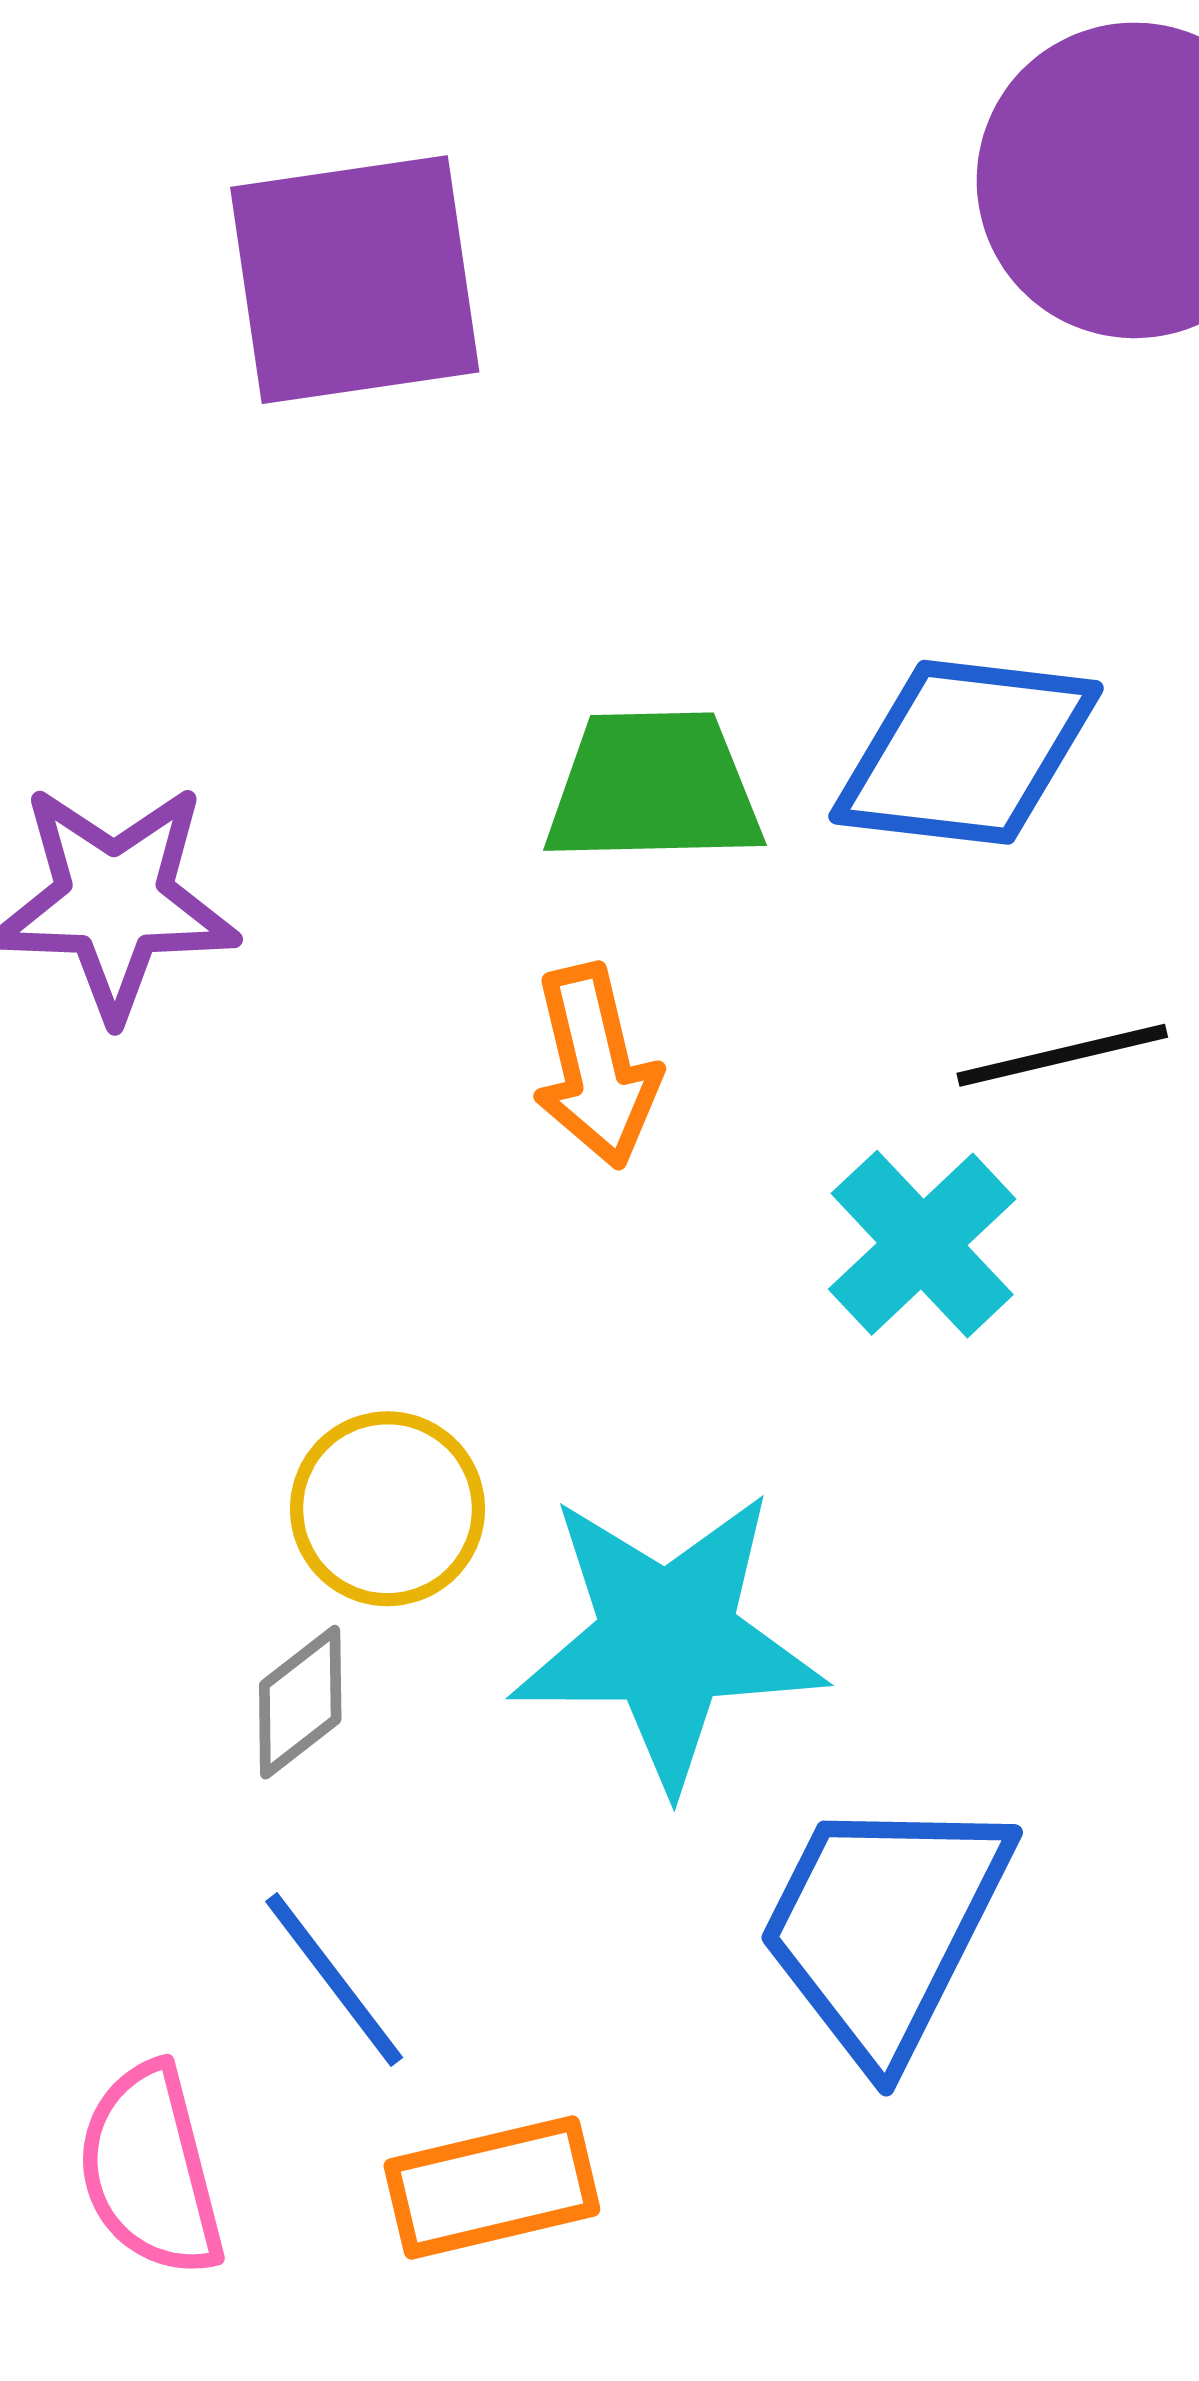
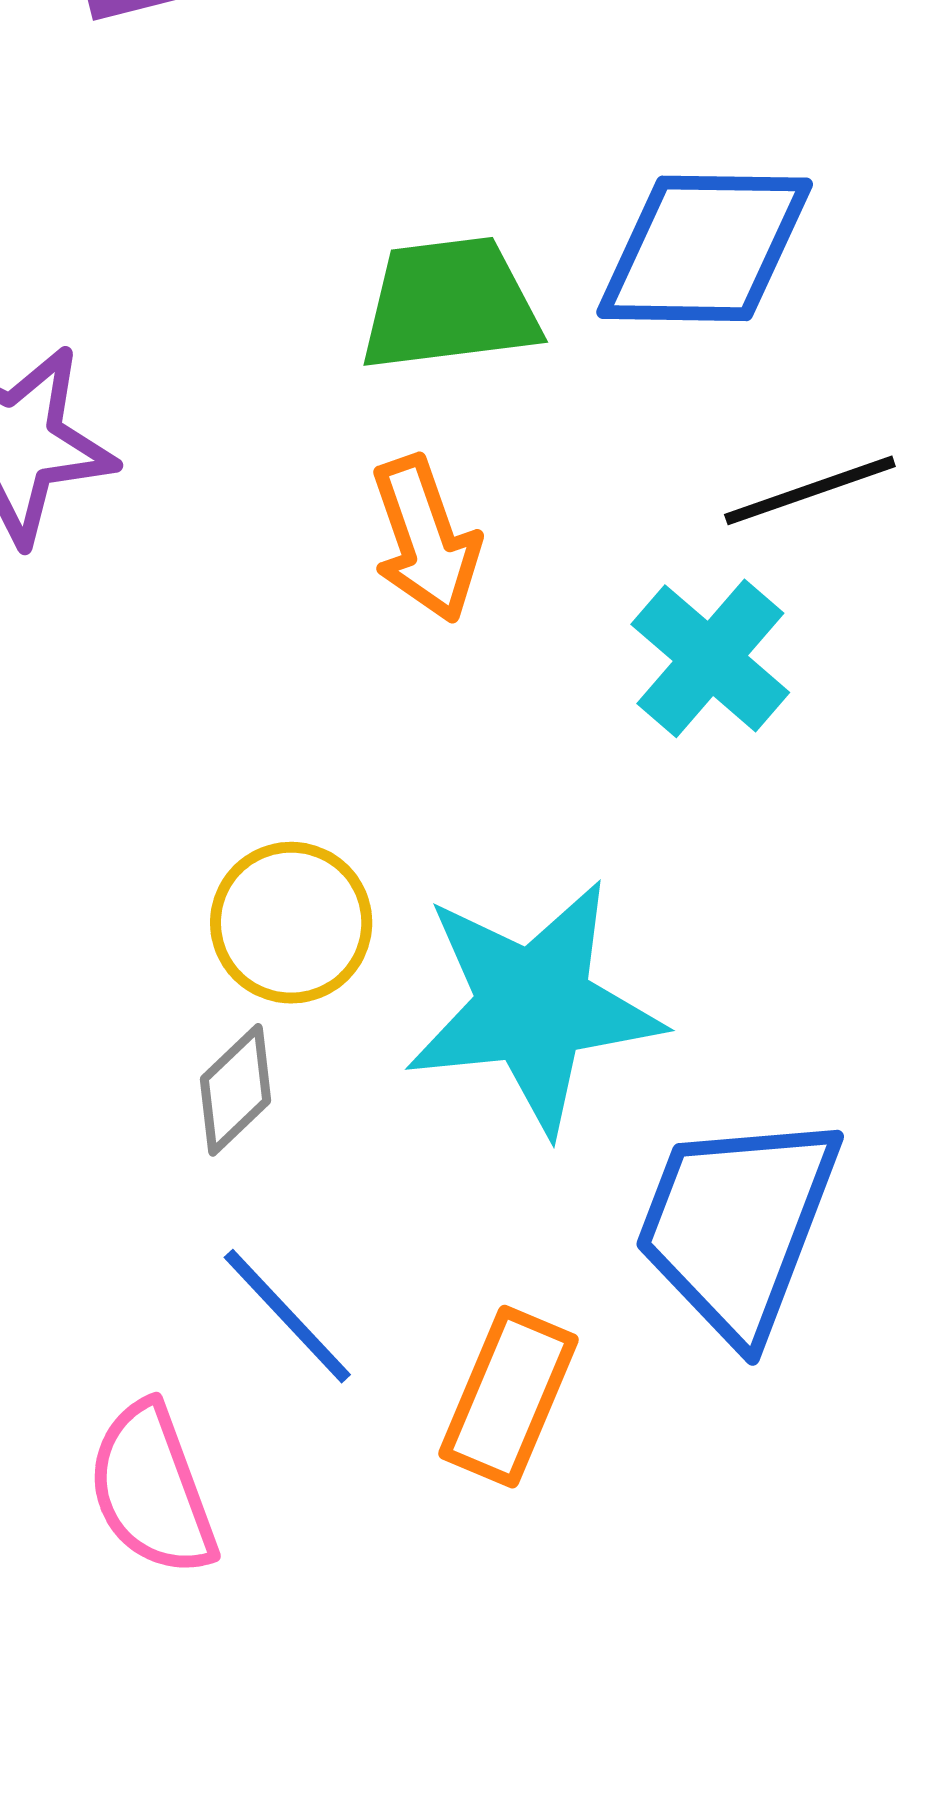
orange rectangle: (492, 2188) -> (508, 1397), moved, turned -48

